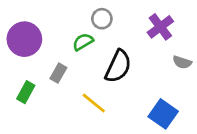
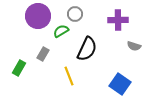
purple cross: (160, 27) -> (118, 20), turned 36
purple circle: (24, 39) -> (38, 16), moved
yellow line: (94, 103) -> (69, 76), turned 30

